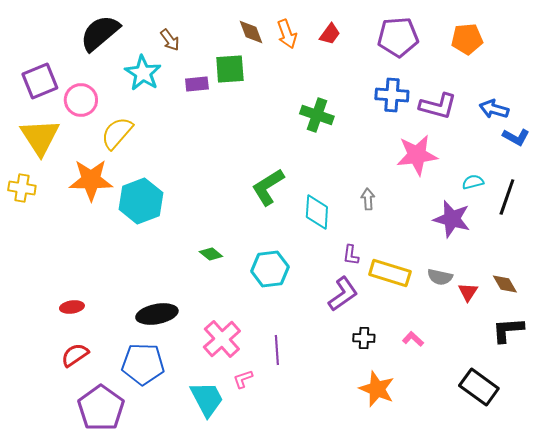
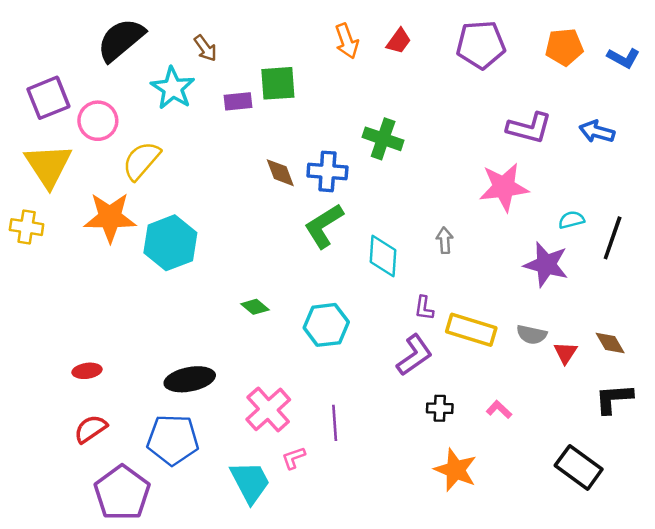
brown diamond: (251, 32) -> (280, 173), moved
blue cross: (392, 95) -> (327, 171), moved
blue L-shape: (516, 137) -> (623, 58), moved

